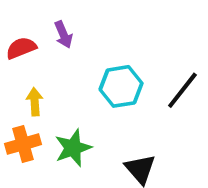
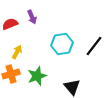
yellow arrow: (35, 102) -> (17, 52), turned 32

